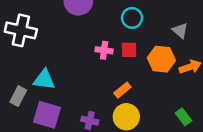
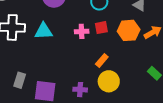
cyan triangle: (44, 80) -> (43, 31), moved

